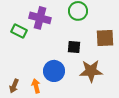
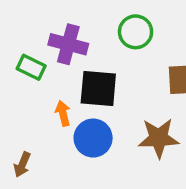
black square: (74, 47) -> (98, 88), moved, size x1.6
orange arrow: (36, 86) -> (63, 113), moved

